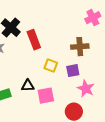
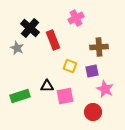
pink cross: (93, 18) -> (76, 18), moved

